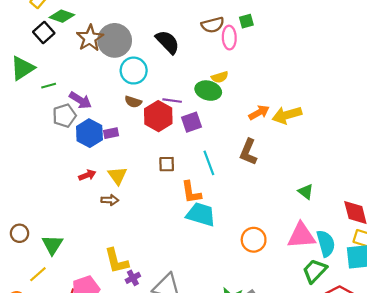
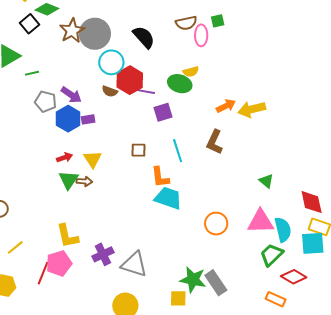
purple arrow: (80, 100) -> (71, 95), moved
gray pentagon: (64, 116) -> (46, 102), turned 30
red hexagon: (158, 116) -> (130, 80), moved
green triangle: (52, 245) -> (69, 180), moved
yellow L-shape: (116, 261) -> (67, 236), moved
purple cross: (133, 278) -> (103, 254), size x1.5

